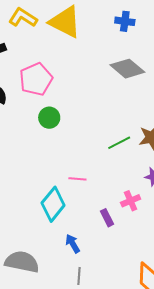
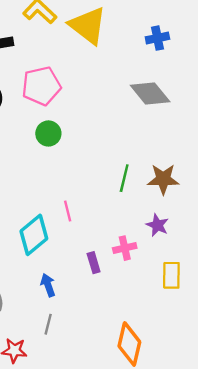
blue cross: (125, 21) -> (157, 38), turned -30
green line: (119, 143) -> (124, 178), turned -60
pink line: (77, 179) -> (68, 211), turned 60

